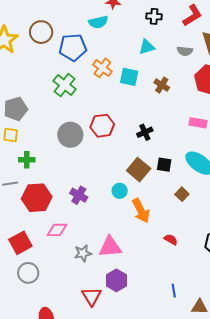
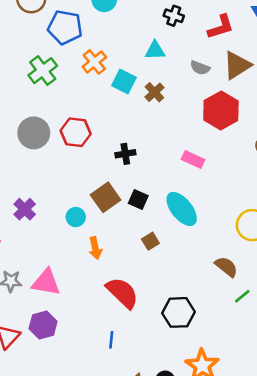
brown cross: (162, 85) -> (154, 92), moved
orange arrow: (141, 211) -> (95, 248), size x0.7
red semicircle: (171, 239) -> (122, 293), size x2.0
blue line: (174, 291) -> (111, 340), moved

